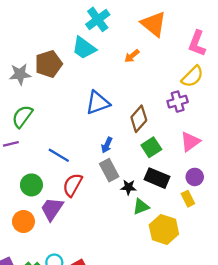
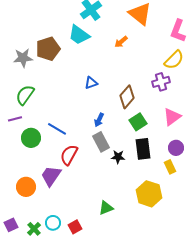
blue triangle: (98, 103) -> (91, 83), size x0.6
black rectangle: (157, 178) -> (143, 149), turned 60
green circle: (31, 185) -> (31, 138), moved
green triangle: (141, 207) -> (106, 208), moved

